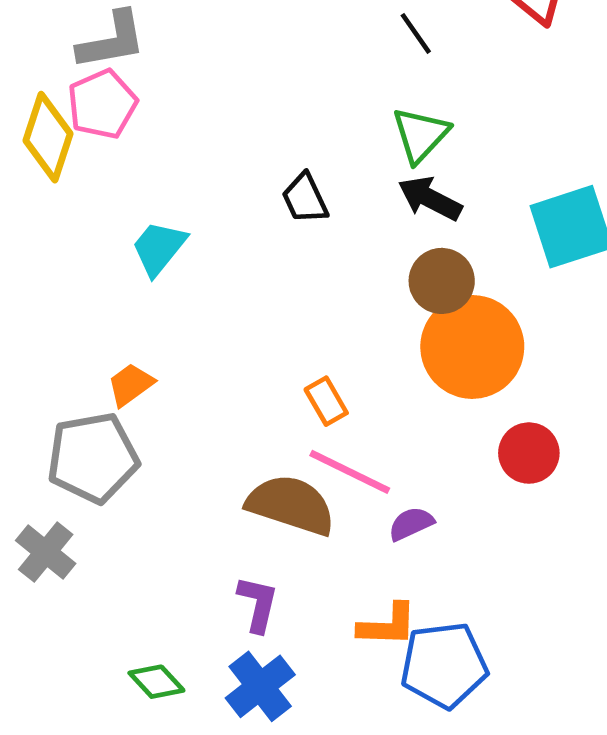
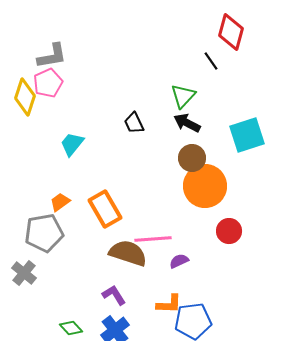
black line: (416, 33) -> (211, 61), moved
orange rectangle: (326, 401) -> (105, 209), moved, size x1.8
pink line: (350, 472) -> (153, 239), turned -30
purple L-shape: (258, 604) -> (114, 295), turned -45

